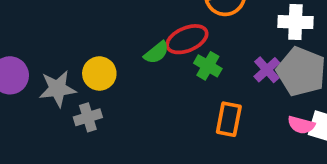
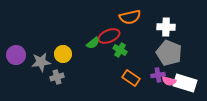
purple cross: (267, 70) -> (158, 75), moved, turned 32
orange rectangle: (229, 119) -> (131, 78), turned -66

